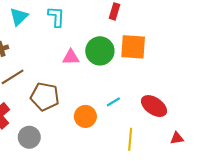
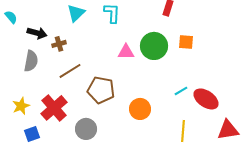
orange square: (133, 47) -> (186, 42), size x0.6
cyan line: (113, 102) -> (181, 91), moved
red triangle: (177, 138) -> (228, 130), size x1.6

